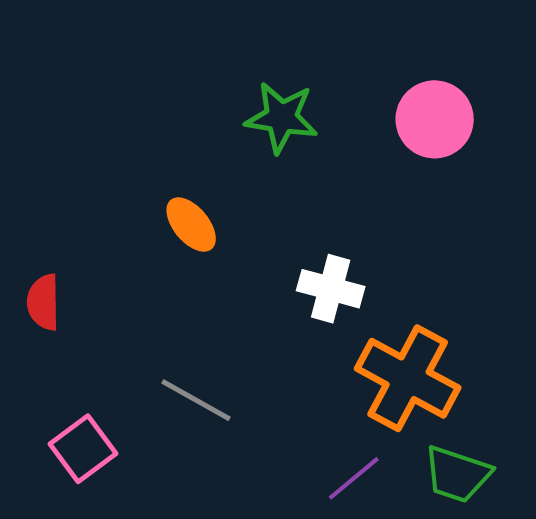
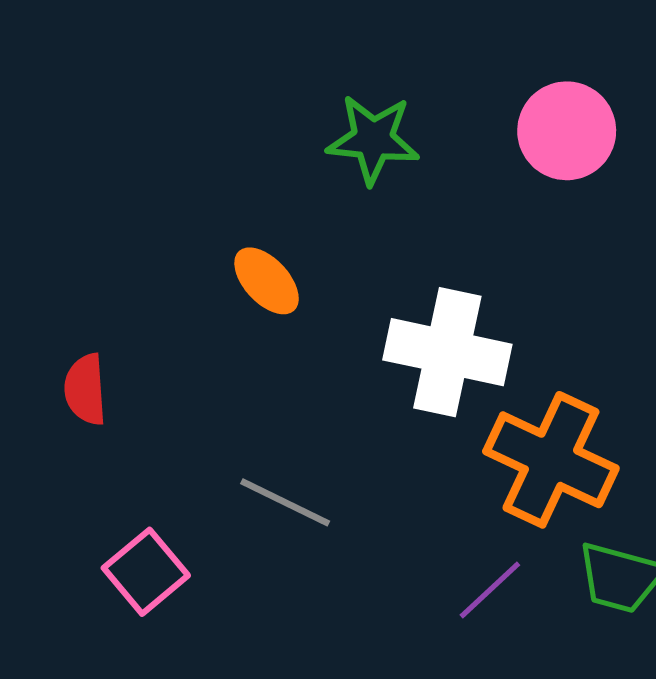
white cross: (331, 289) -> (447, 352), size x1.5

